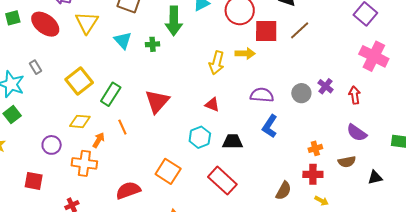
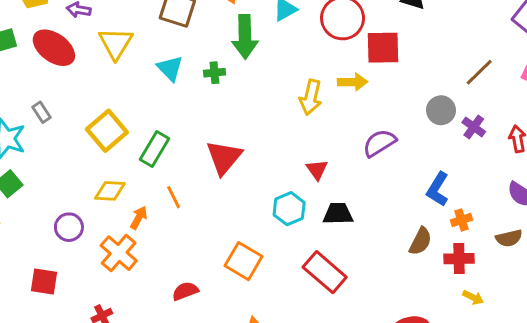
brown line: (300, 30) -> (479, 72), moved
gray circle: (301, 93) -> (441, 110), moved
purple semicircle: (262, 95) -> (379, 143), turned -35
red triangle: (212, 105) -> (317, 170), moved, turned 35
blue L-shape: (270, 126) -> (438, 189), moved
orange cross: (84, 163) -> (119, 253), turned 35
red semicircle: (128, 190) -> (185, 291), size x0.7
brown semicircle: (284, 191) -> (420, 241), moved

